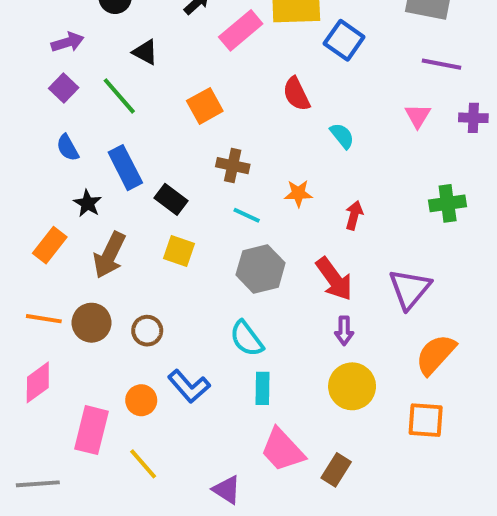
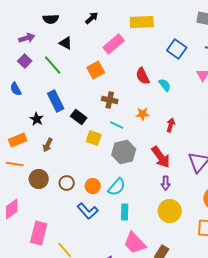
pink rectangle: (241, 30) -> (114, 44), moved
blue square: (344, 40) -> (177, 49), moved
red semicircle: (296, 94) -> (143, 76), moved
blue semicircle: (68, 148) -> (16, 89), moved
orange rectangle: (50, 245) -> (18, 140), turned 30
yellow square: (179, 251) -> (94, 138), moved
brown arrow: (109, 255) -> (48, 145), size x0.6
orange line: (44, 319) -> (15, 164), moved
cyan semicircle: (247, 339) -> (117, 187), turned -102
orange circle: (141, 400) -> (93, 186), moved

